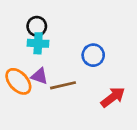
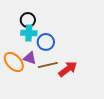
blue circle: (93, 55) -> (46, 42), moved
red arrow: (113, 97) -> (68, 69), moved

